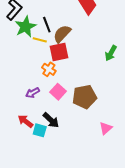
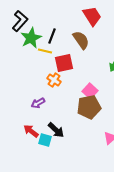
black line: (47, 25) -> (52, 36), turned 42
brown semicircle: (62, 34) -> (81, 40), moved, turned 102
pink square: (58, 92) -> (90, 91), moved

